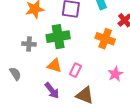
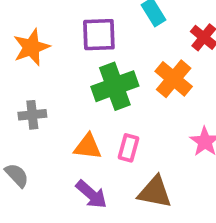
green cross: (58, 37) -> (115, 86), moved
orange cross: (105, 39) -> (174, 79), turned 30

